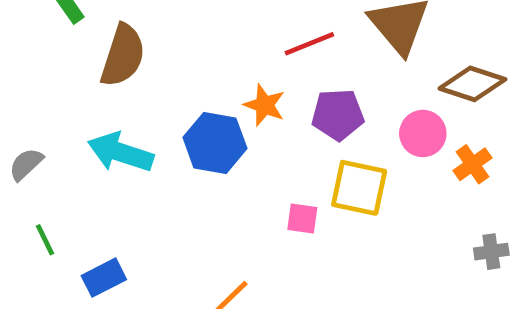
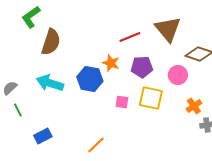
orange cross: (472, 164) -> (194, 106), moved
pink square: (302, 219) -> (122, 102), moved
green line: (45, 240) -> (18, 110), moved

